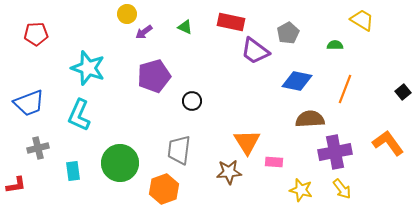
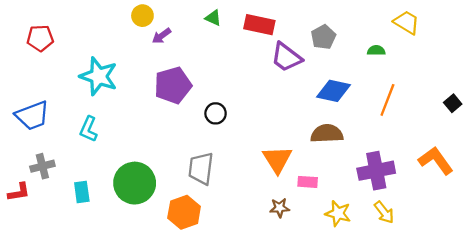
green triangle: (185, 27) -> (213, 18), moved
cyan L-shape: (79, 115) -> (89, 129), size x0.7
brown semicircle: (310, 119) -> (327, 134), moved
brown star: (229, 172) -> (280, 208), moved, size x0.7
red L-shape: (16, 185) -> (19, 192), moved

